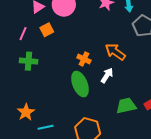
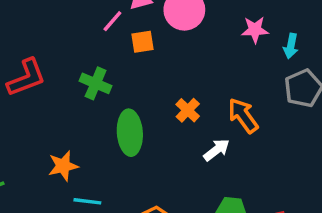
pink line: (23, 34) -> (112, 21), moved
green ellipse: (80, 84) -> (130, 133), moved

